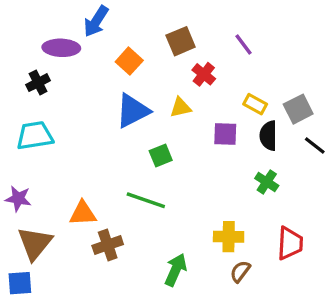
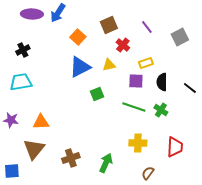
purple ellipse: (61, 48) -> (32, 14), moved
yellow rectangle: (255, 104) -> (146, 63), moved, turned -48
gray square: (298, 109) -> (180, 37), moved
green line: (146, 200) -> (134, 107), moved
orange triangle: (83, 213) -> (41, 122), moved
brown triangle: (35, 243) -> (34, 149), moved
brown cross: (108, 245) -> (71, 158), moved
brown semicircle: (240, 271) -> (148, 173), moved

